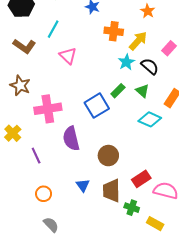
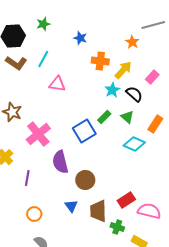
brown L-shape: (24, 46) -> (16, 63), moved
pink triangle: (68, 56) -> (57, 84), turned -36
pink cross: (48, 109) -> (38, 134), turned -30
purple line: (36, 156) -> (27, 178), turned 35
brown circle: (108, 156) -> (85, 180), moved

